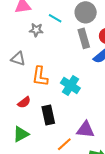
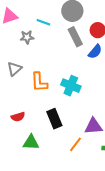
gray triangle: (18, 59) -> (15, 69), turned -49
red semicircle: (24, 102) -> (18, 117), moved, turned 32
green triangle: (21, 134) -> (31, 142), turned 42

